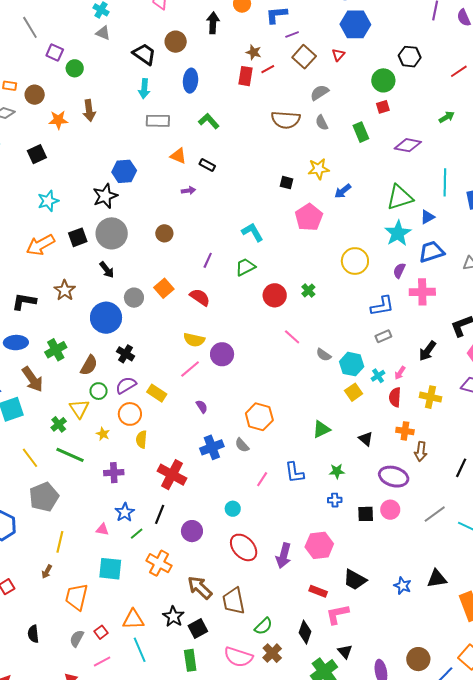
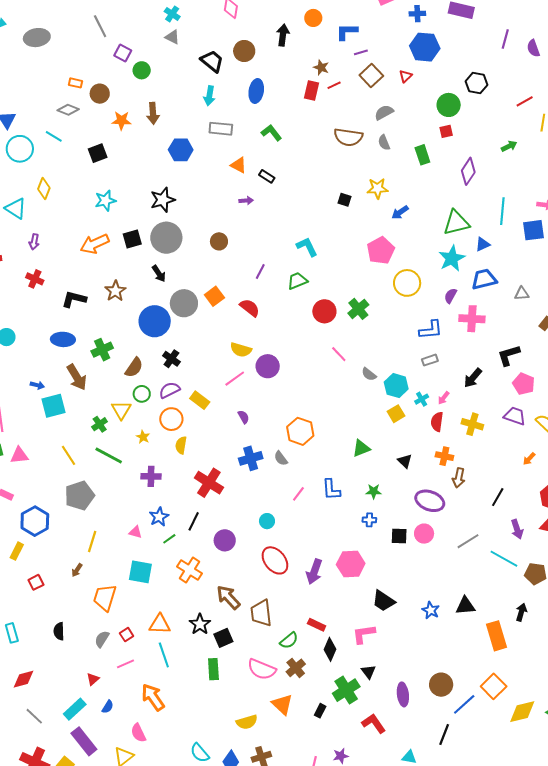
purple diamond: (408, 145) -> (468, 171), turned -72
blue hexagon: (124, 171) -> (181, 150), moved
pink pentagon: (309, 217) -> (381, 250), moved
green cross: (308, 290) -> (358, 309), size x1.5
gray circle: (134, 298) -> (184, 303), size x1.4
red rectangle: (318, 591) -> (317, 625), moved

